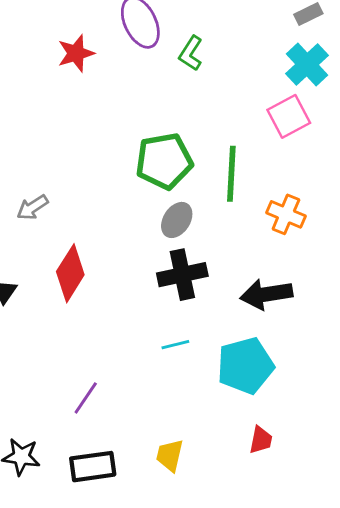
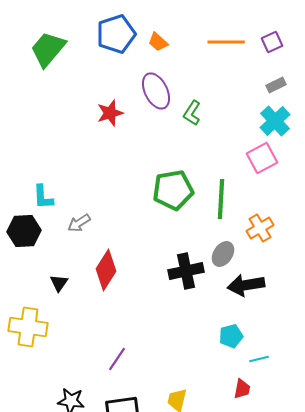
orange cross: (286, 214) -> (260, 228), turned 36
gray ellipse: (177, 220) -> (223, 254), moved
cyan line: (175, 345) -> (259, 359), moved
cyan pentagon: (245, 366) -> (231, 336), size x0.6

